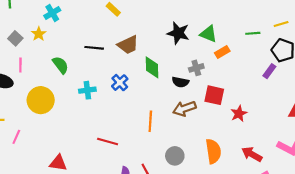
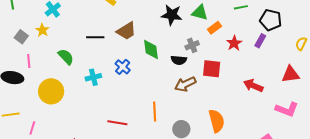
red star: (239, 114) -> (234, 43), moved
orange line: (150, 121) -> (155, 112), moved
red arrow: (252, 154) -> (253, 86), moved

